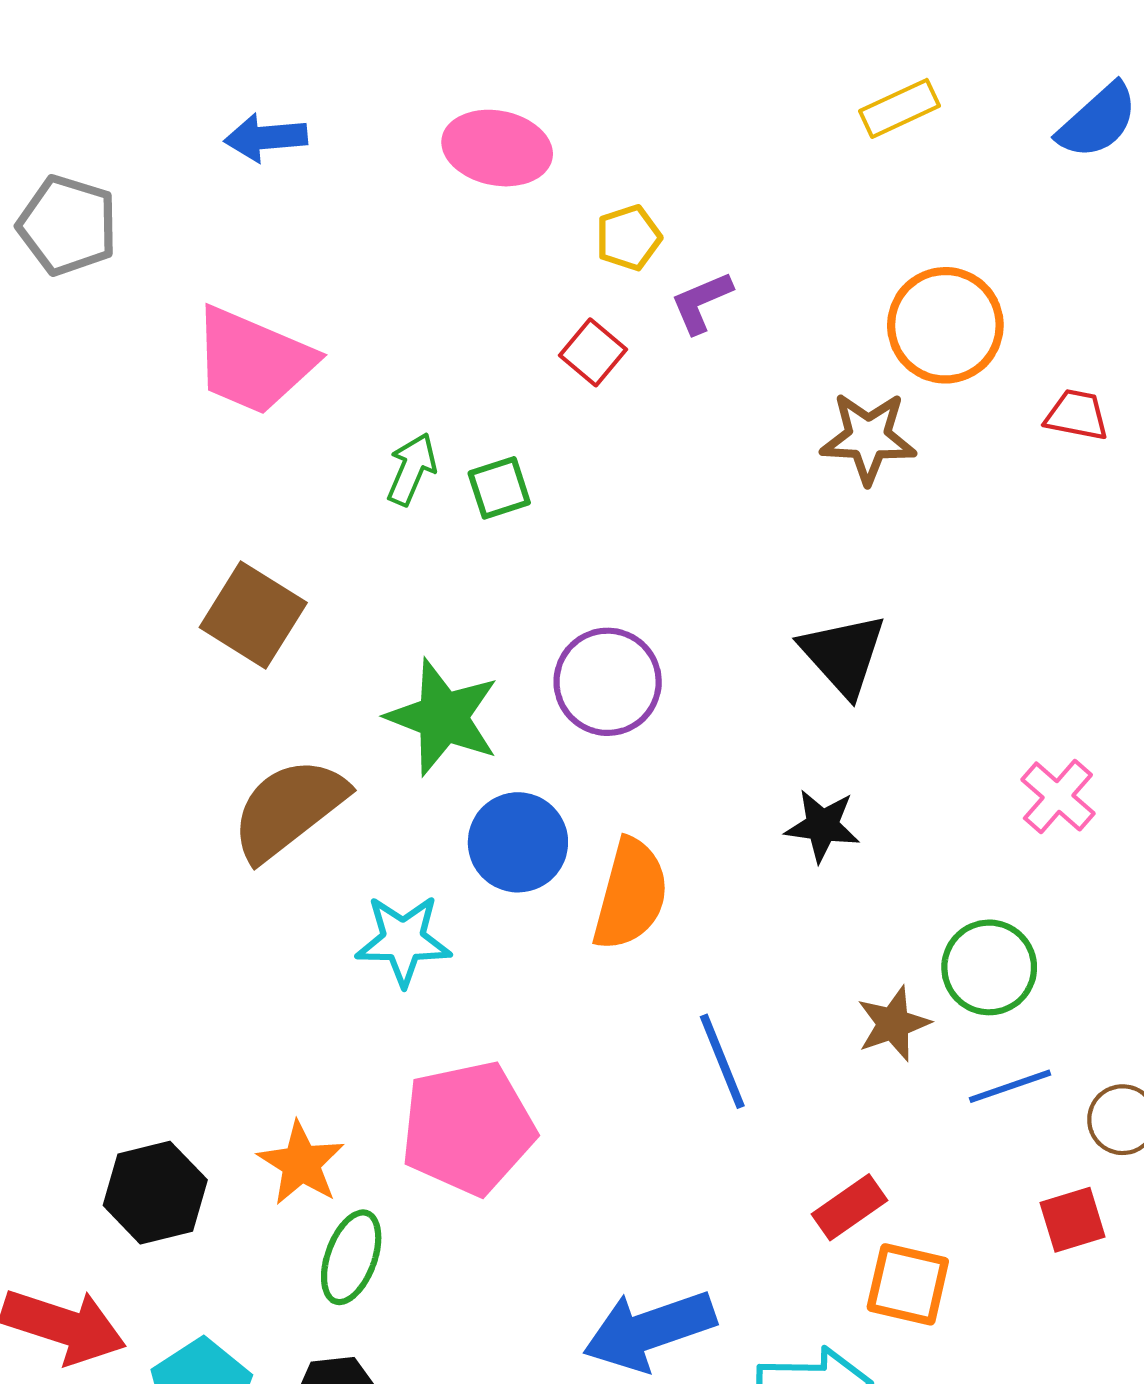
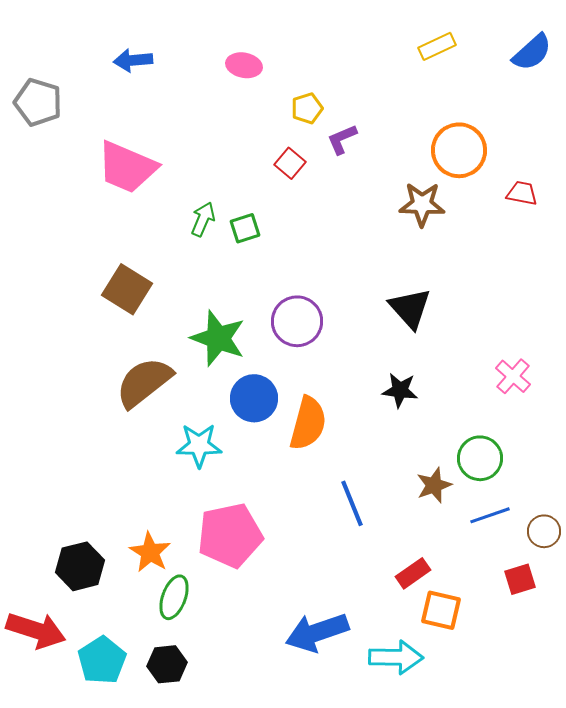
pink ellipse: (497, 148) -> (244, 65), size x0.7

